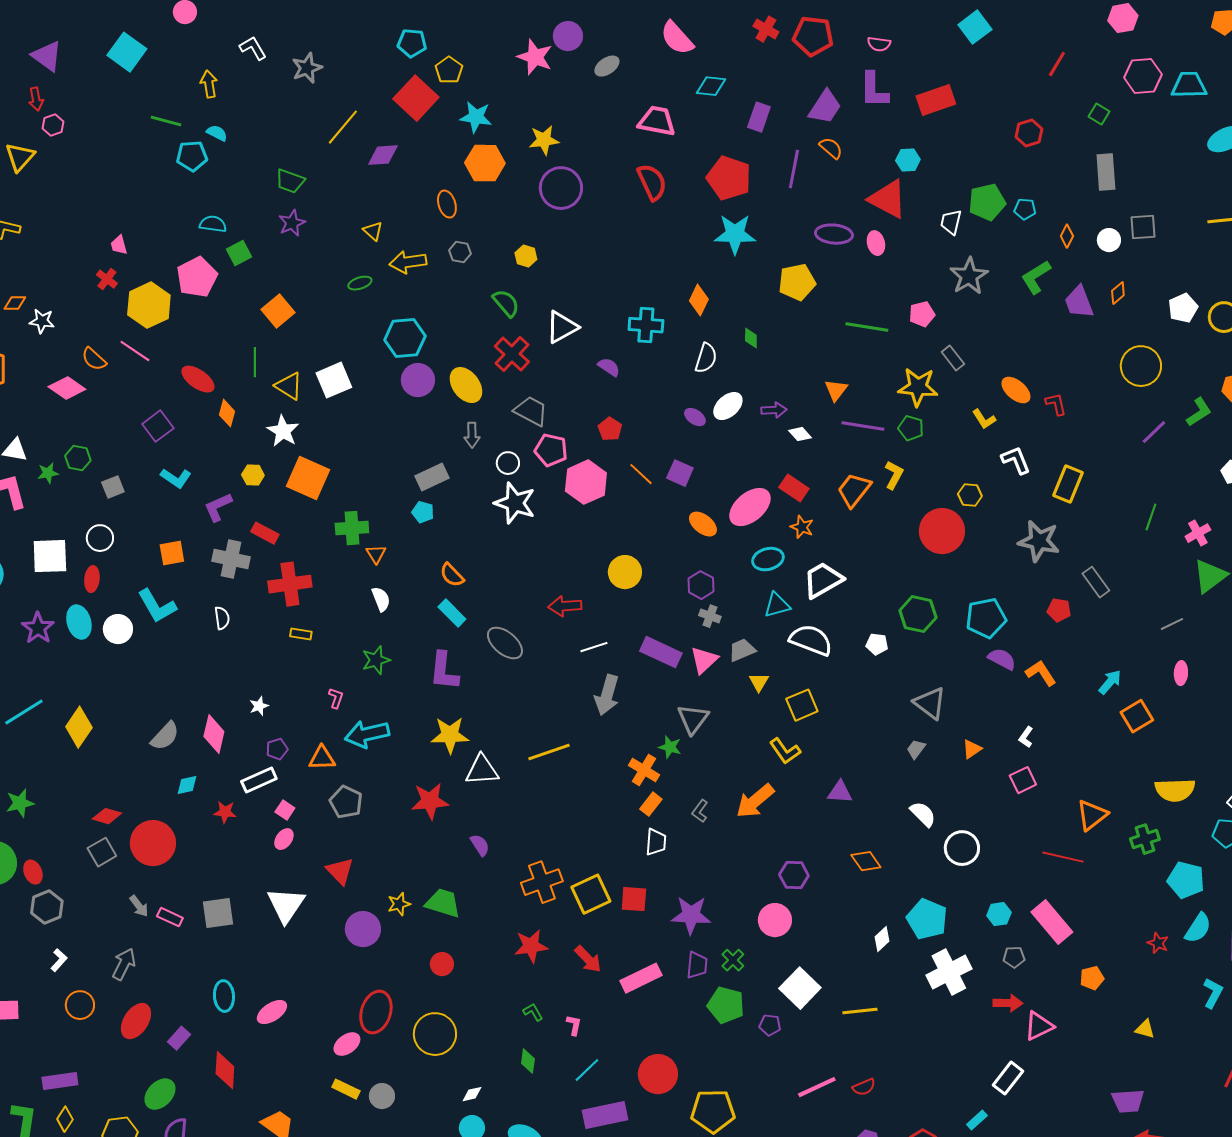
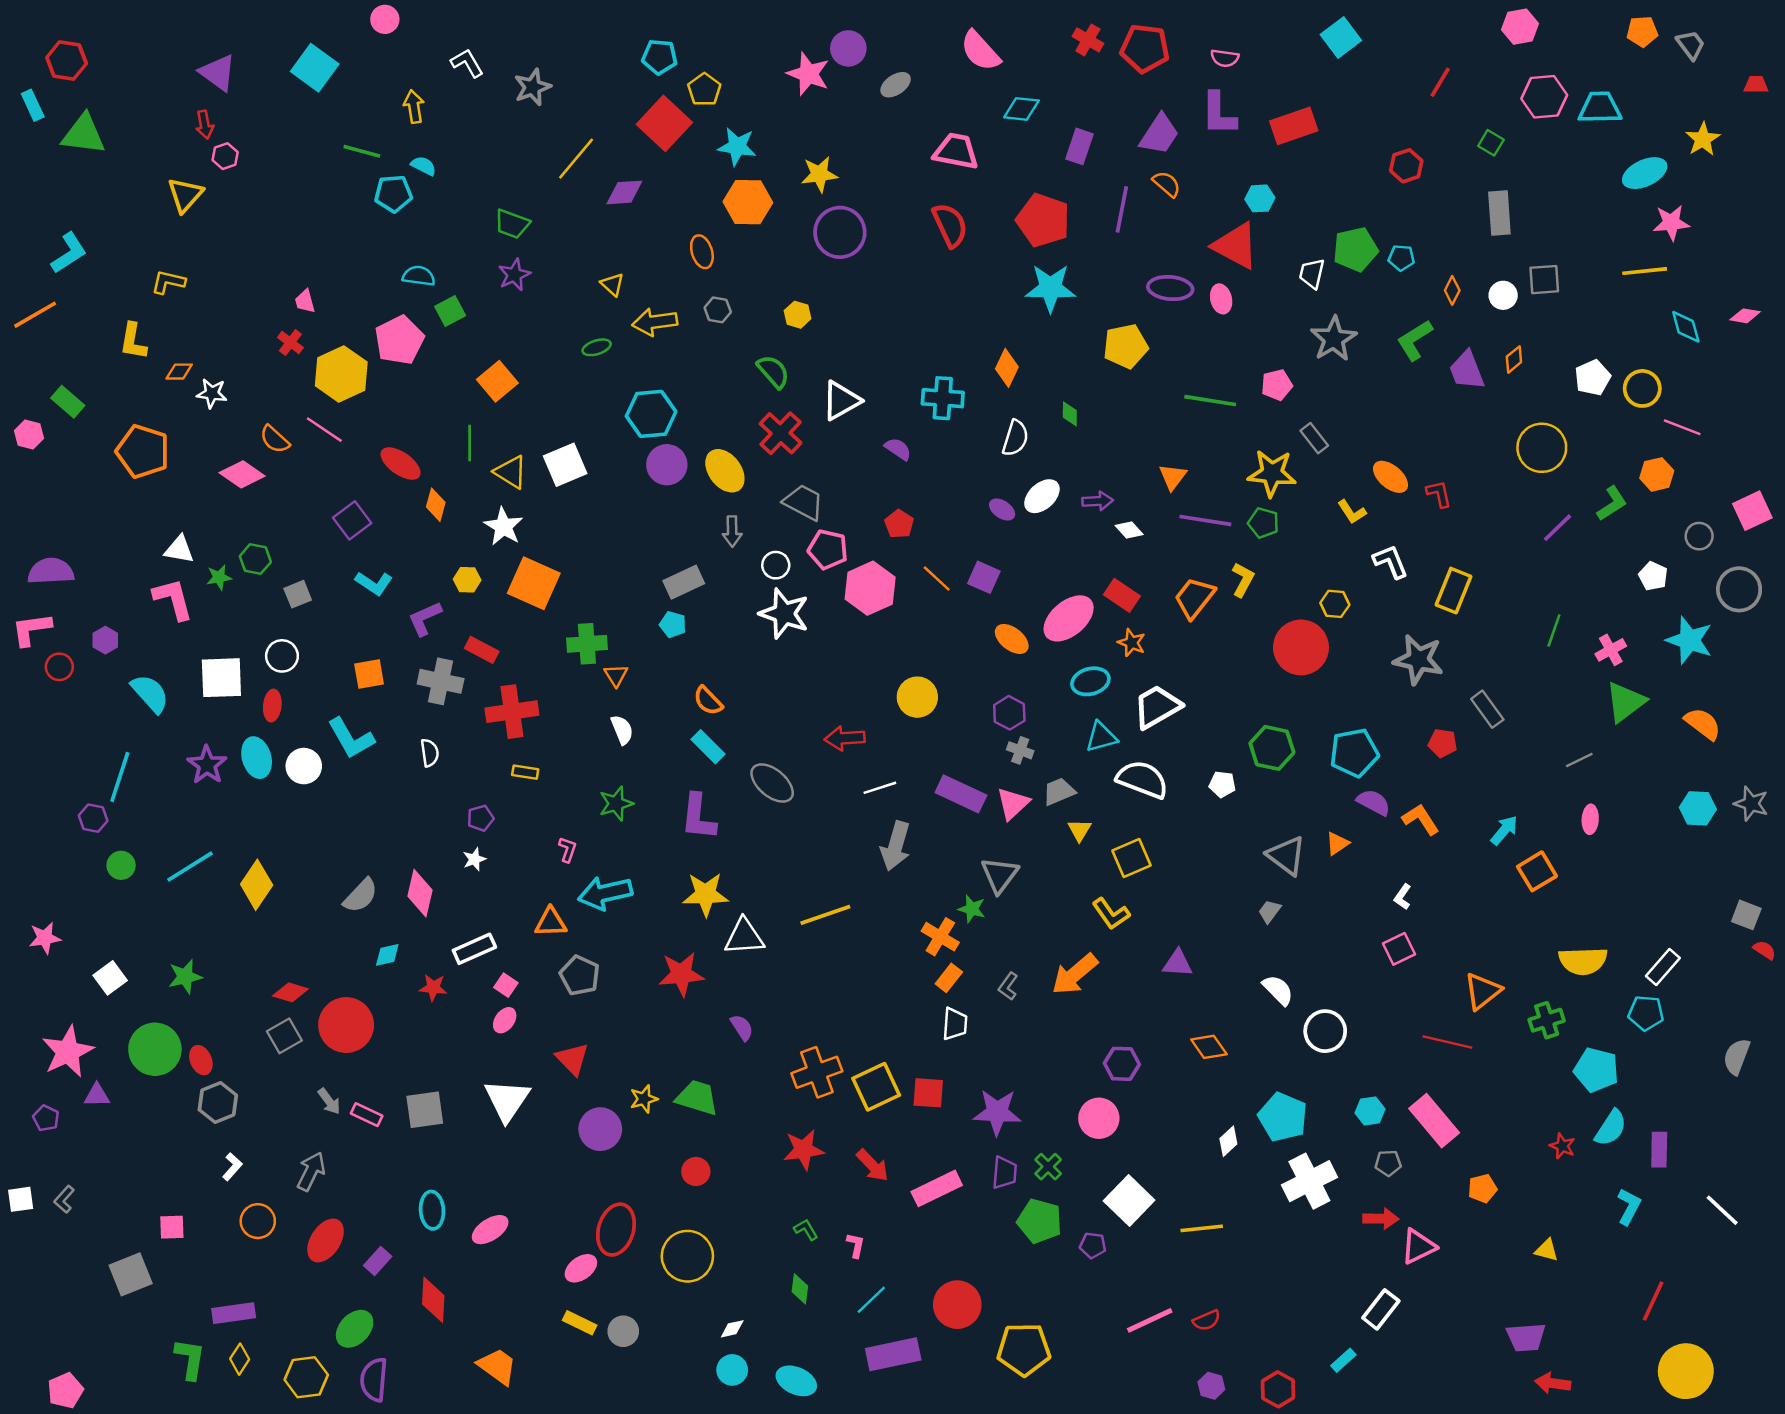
purple pentagon: (277, 749) -> (480, 818), moved
orange triangle: (972, 749) -> (1337, 844), moved

